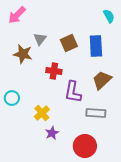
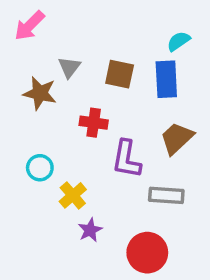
cyan semicircle: (109, 16) -> (178, 41), moved, turned -96
brown square: (69, 43) -> (120, 74), turned 36
cyan circle: (12, 98) -> (40, 168), moved

